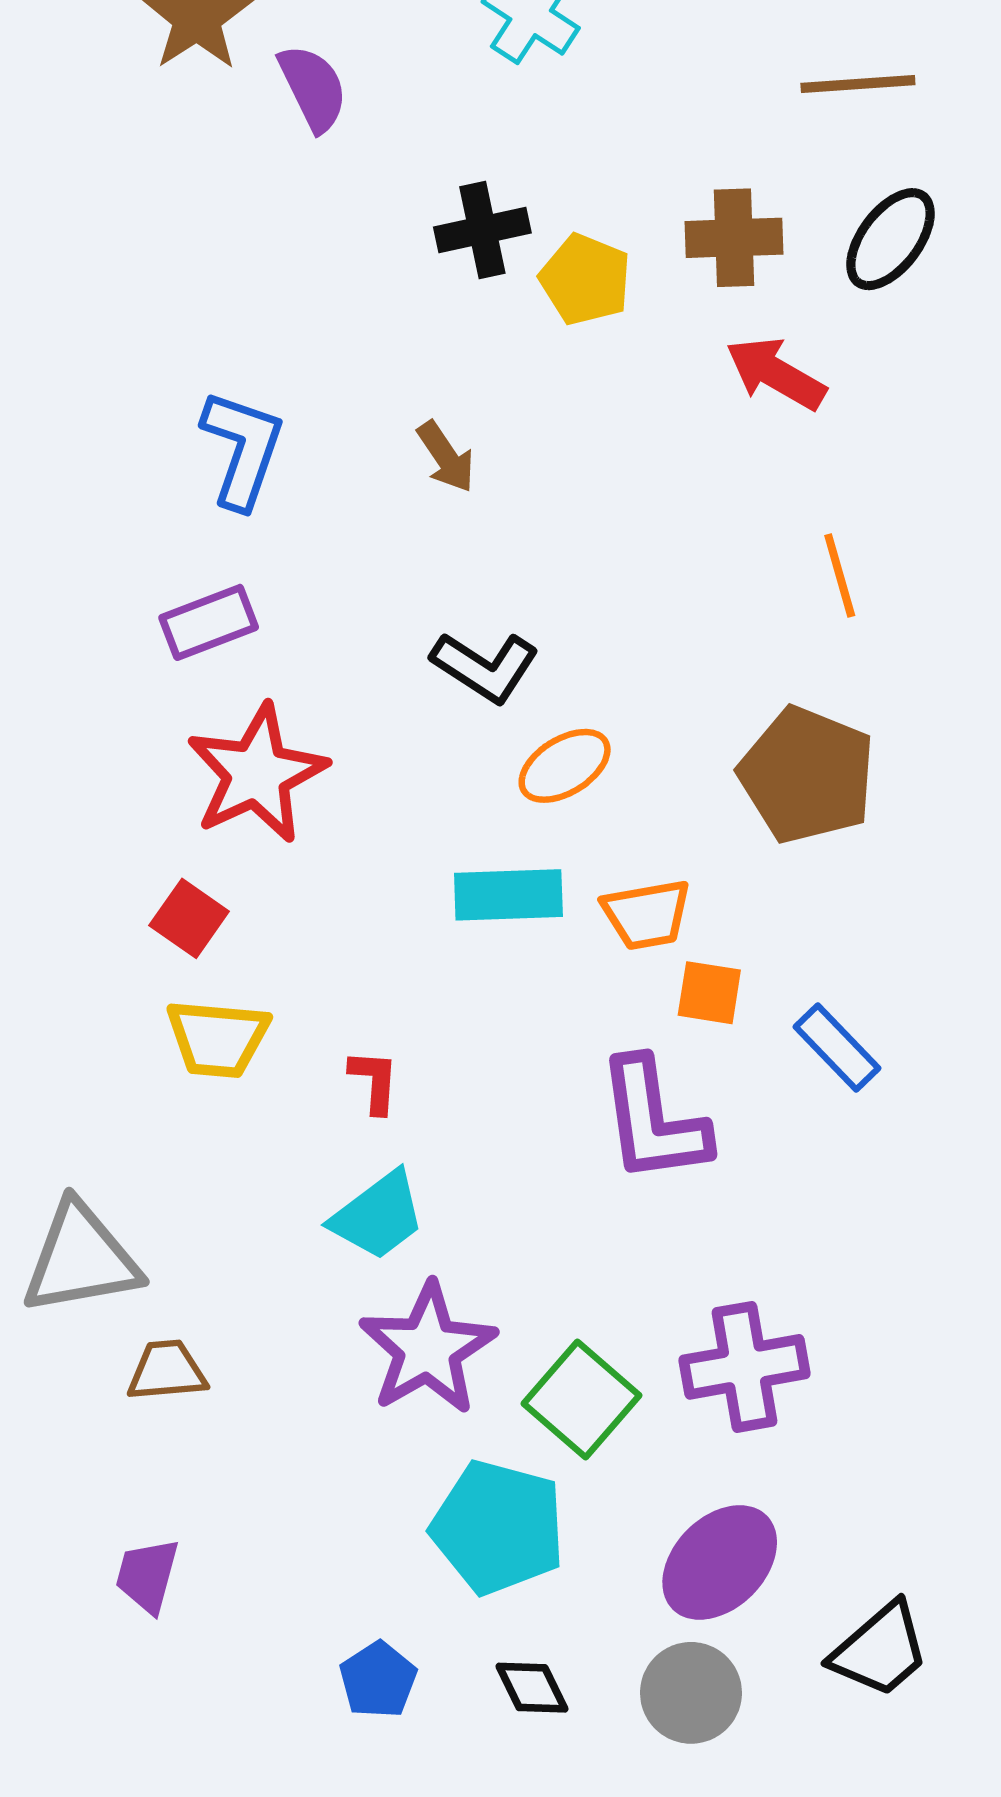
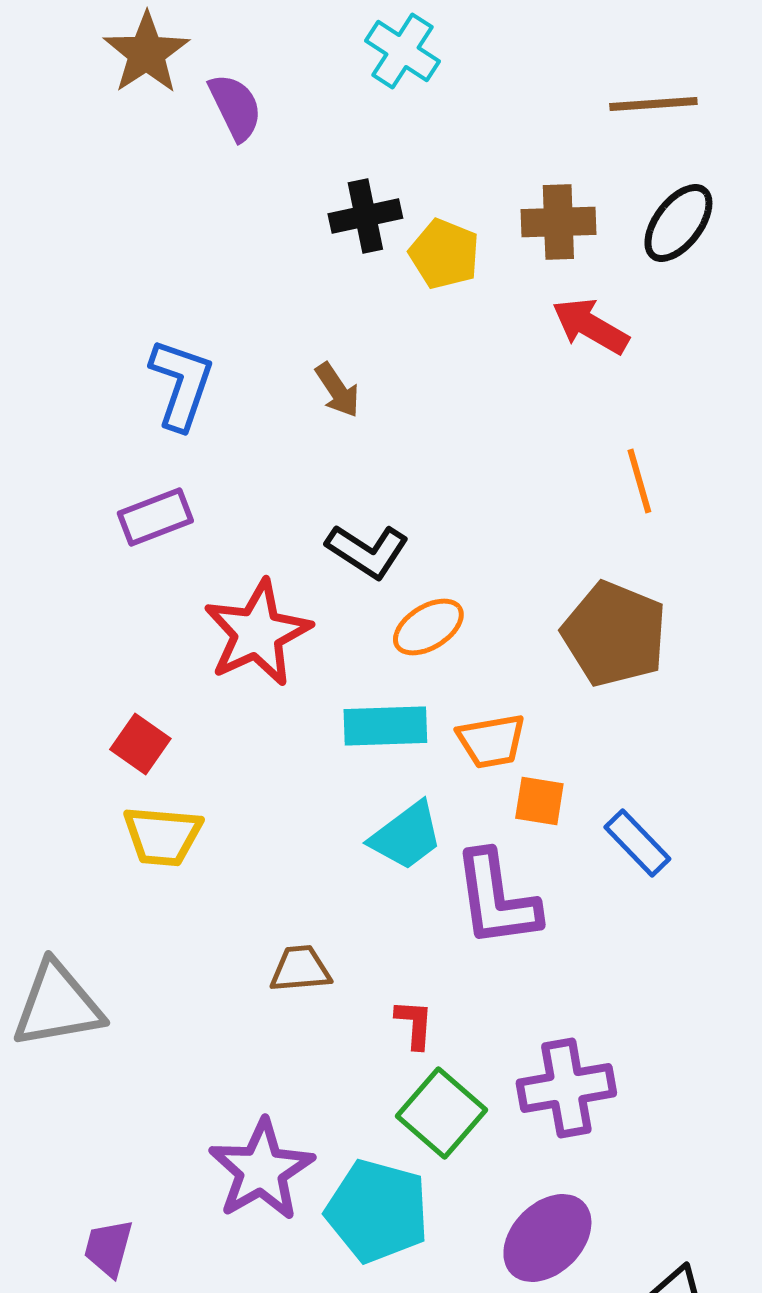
red star: (257, 774) -> (257, 633), moved
red L-shape: (374, 1081) -> (414, 1024), moved
cyan trapezoid: (378, 1216) -> (406, 836), moved
purple star: (428, 1349) -> (261, 1170), moved
brown trapezoid: (167, 1371) -> (300, 969), moved

